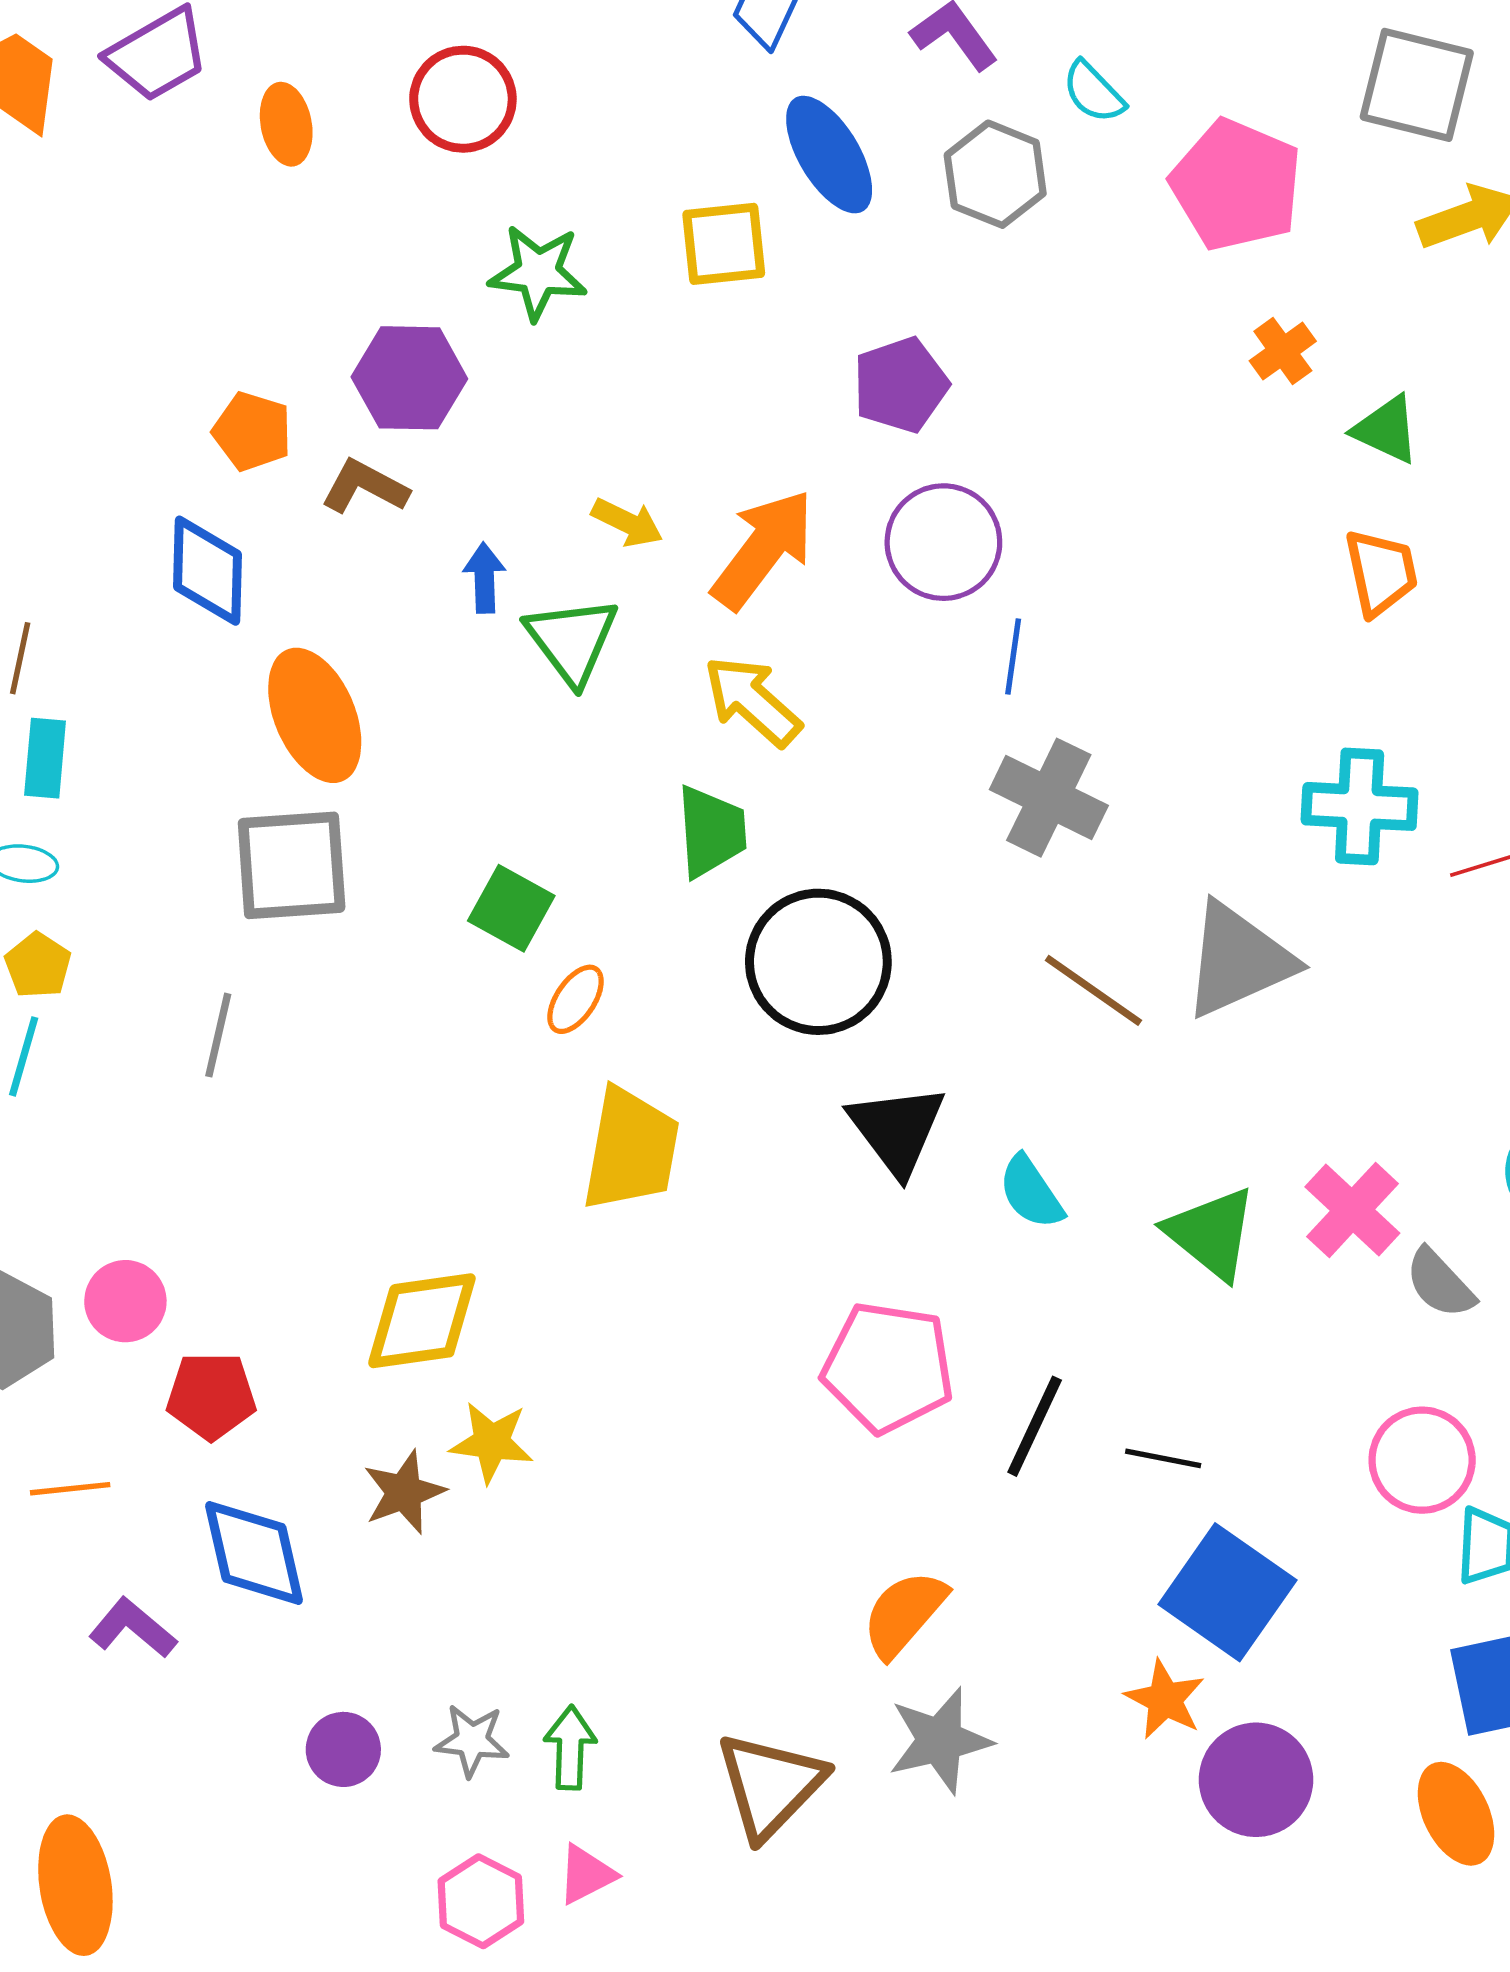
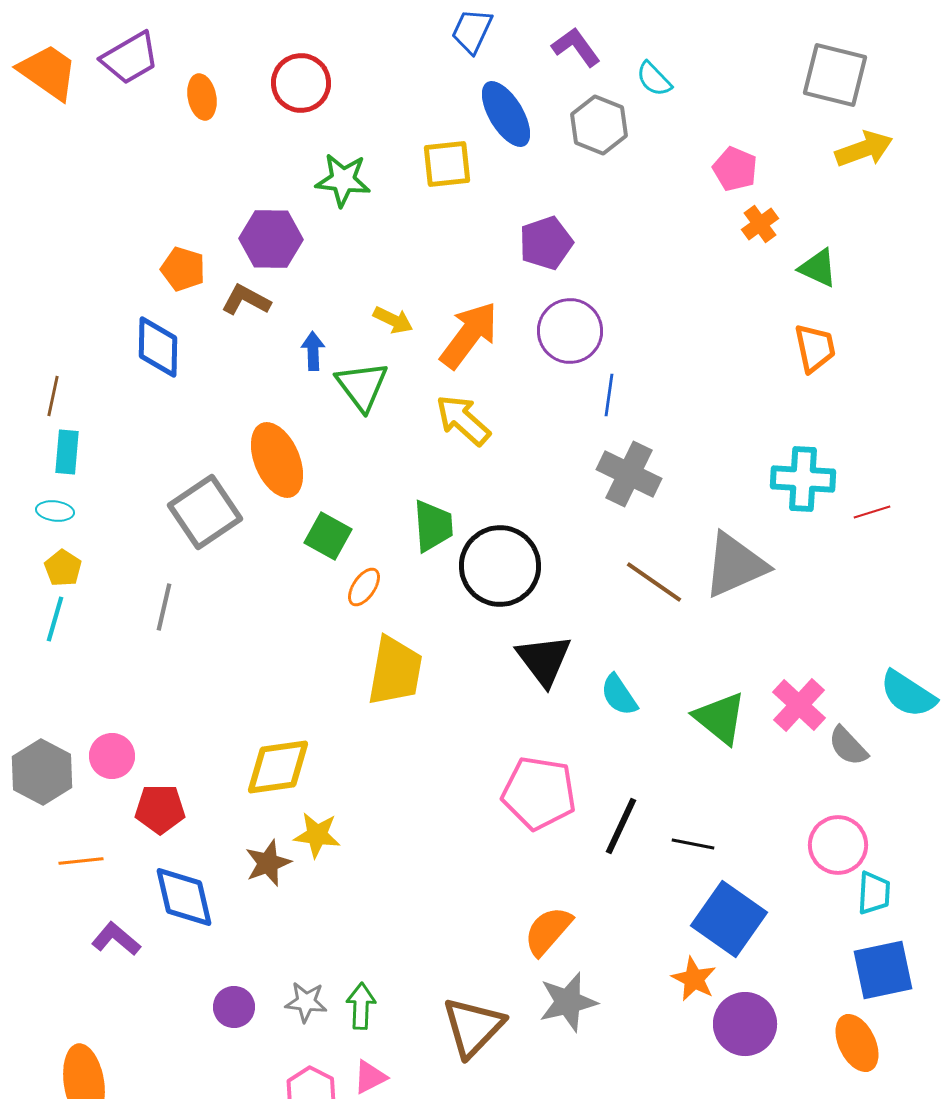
pink pentagon: (1236, 185) -> (735, 169), moved, size x0.6
orange ellipse: (315, 715) -> (277, 460), moved
green trapezoid: (711, 831) -> (433, 526), moved
gray square: (292, 865) -> (205, 512), turned -30

